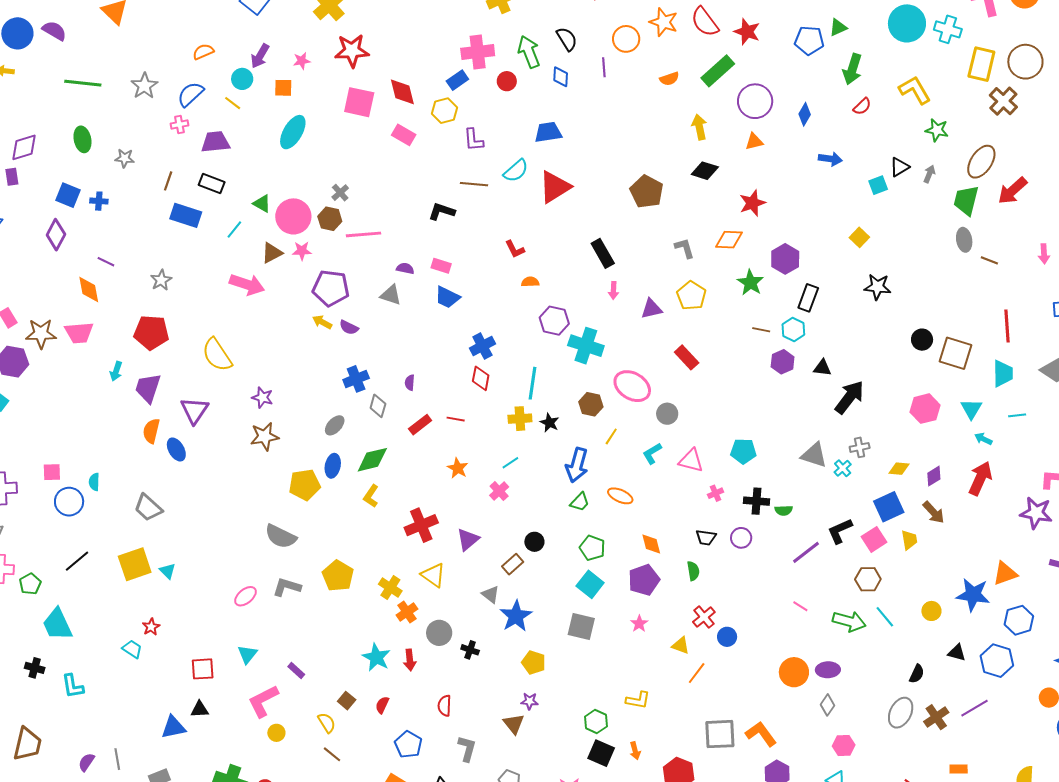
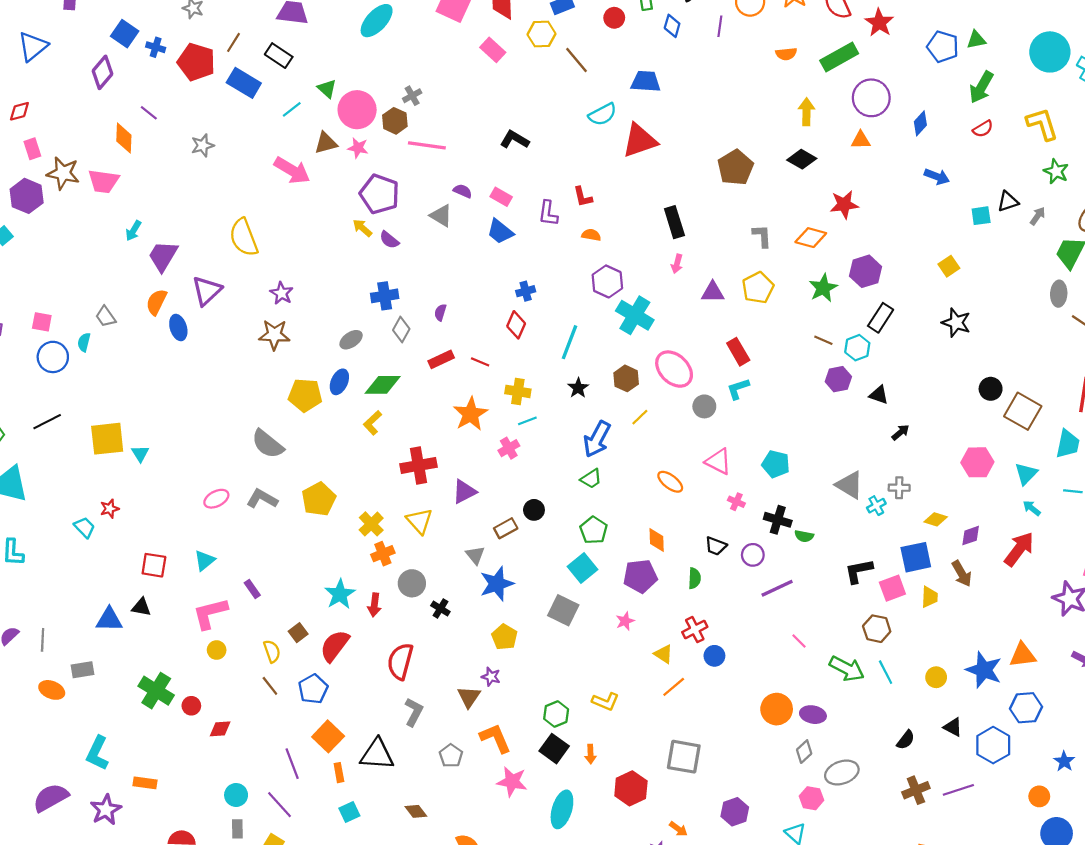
purple L-shape: (474, 140) -> (548, 213), moved
brown line: (474, 184) -> (576, 60), moved, turned 32
red pentagon: (151, 332) -> (196, 62), moved
blue cross: (482, 346) -> (526, 291), size x0.7
black arrow: (849, 397) -> (900, 432), size x0.5
yellow cross: (520, 419) -> (518, 391), moved
cyan L-shape: (652, 453) -> (738, 389), moved
orange star: (458, 468) -> (470, 414), size x1.5
pink cross: (715, 493) -> (736, 502), turned 35
orange ellipse: (620, 496) -> (670, 482), moved
gray trapezoid: (148, 508) -> (106, 317), moved, size x0.7
purple line: (806, 552) -> (777, 588), moved
red semicircle: (382, 705) -> (335, 646), size x1.8
red semicircle: (445, 706) -> (400, 661), size x1.6
gray ellipse: (901, 713) -> (842, 772), moved, turned 32
orange L-shape: (761, 734) -> (495, 738), moved
blue pentagon: (408, 745) -> (313, 689), moved

